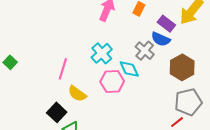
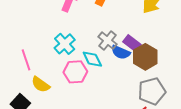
purple rectangle: (166, 24) -> (132, 43), moved
blue semicircle: (161, 39) -> (121, 52), moved
pink line: (63, 69) -> (26, 60), turned -35

